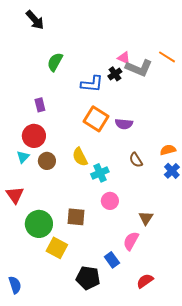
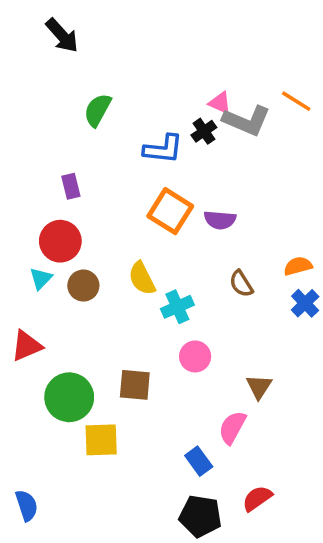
red triangle: (15, 195) -> (27, 346), turned 42
yellow square: (57, 248) -> (101, 440), turned -30
black pentagon: (88, 278) -> (200, 516), moved

